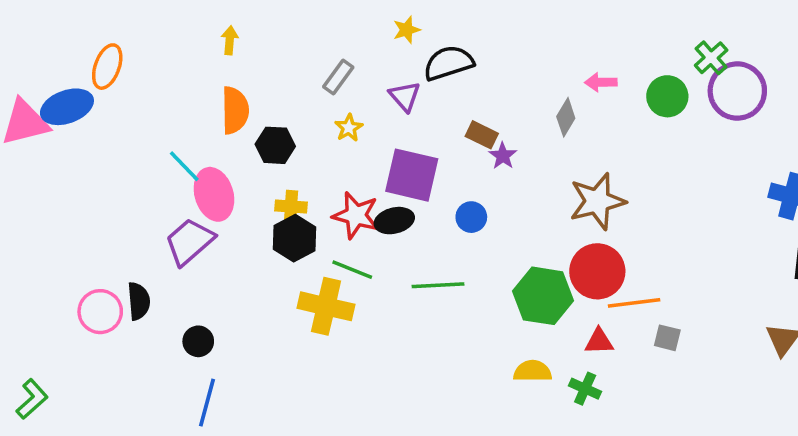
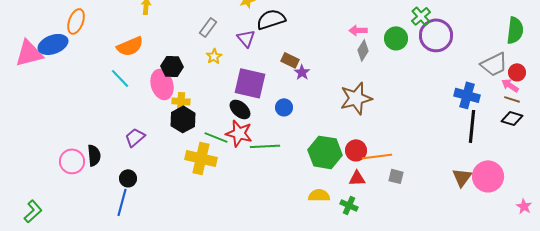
orange semicircle: (235, 110) -> (130, 46), moved, turned 68
gray diamond: (566, 117) -> (363, 50), moved
pink ellipse: (214, 194) -> (162, 84), moved
red star: (356, 215) -> (239, 133), moved
black ellipse: (394, 221) -> (240, 109), turned 55
purple trapezoid: (189, 242) -> (135, 137), moved, size x0.7
red circle: (597, 271) -> (356, 150), moved, size x0.7
blue line: (207, 403) -> (122, 202), moved

